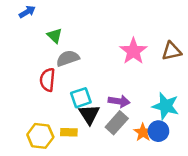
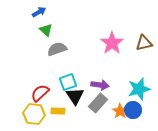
blue arrow: (27, 12) -> (39, 12), moved
red semicircle: (47, 80) -> (40, 93), moved, turned 42
cyan star: (166, 106) -> (139, 89), turned -30

